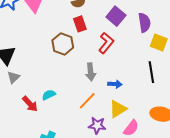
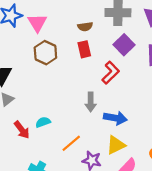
brown hexagon: (63, 44) -> (45, 53), moved
blue arrow: (115, 84) -> (115, 118), size x1.5
orange line: (87, 101) -> (71, 143), moved

